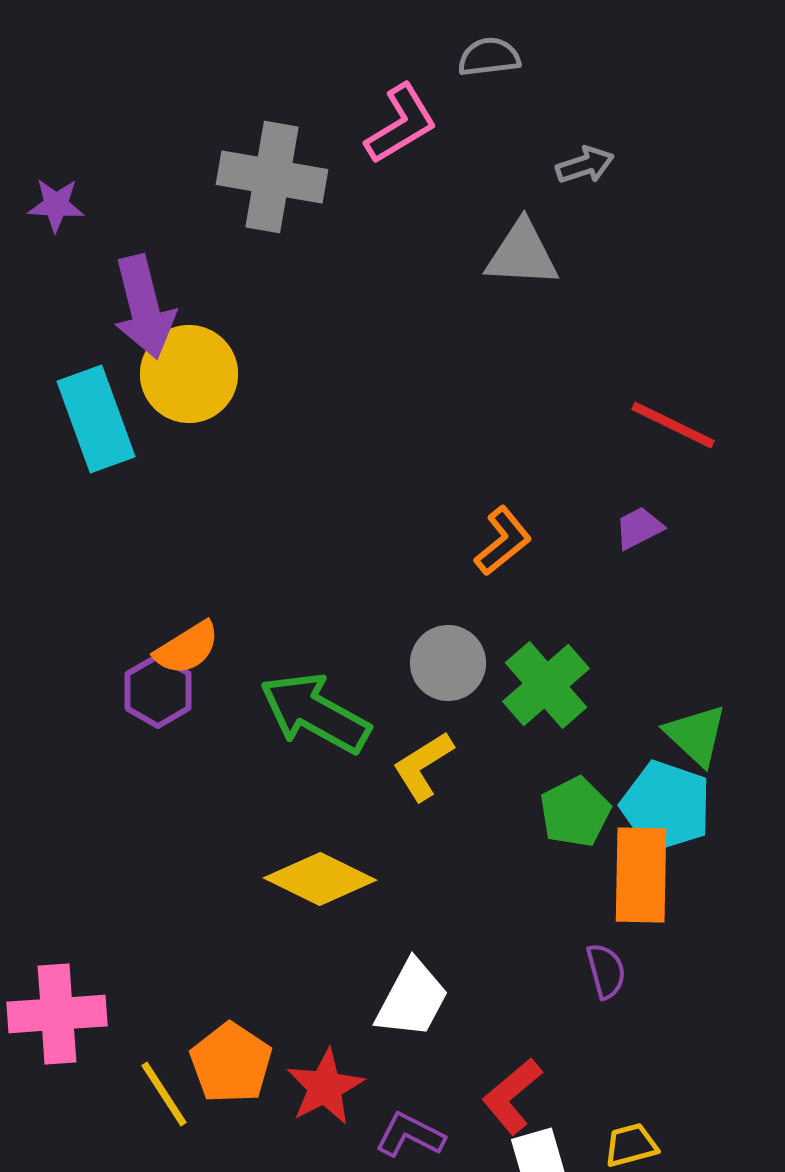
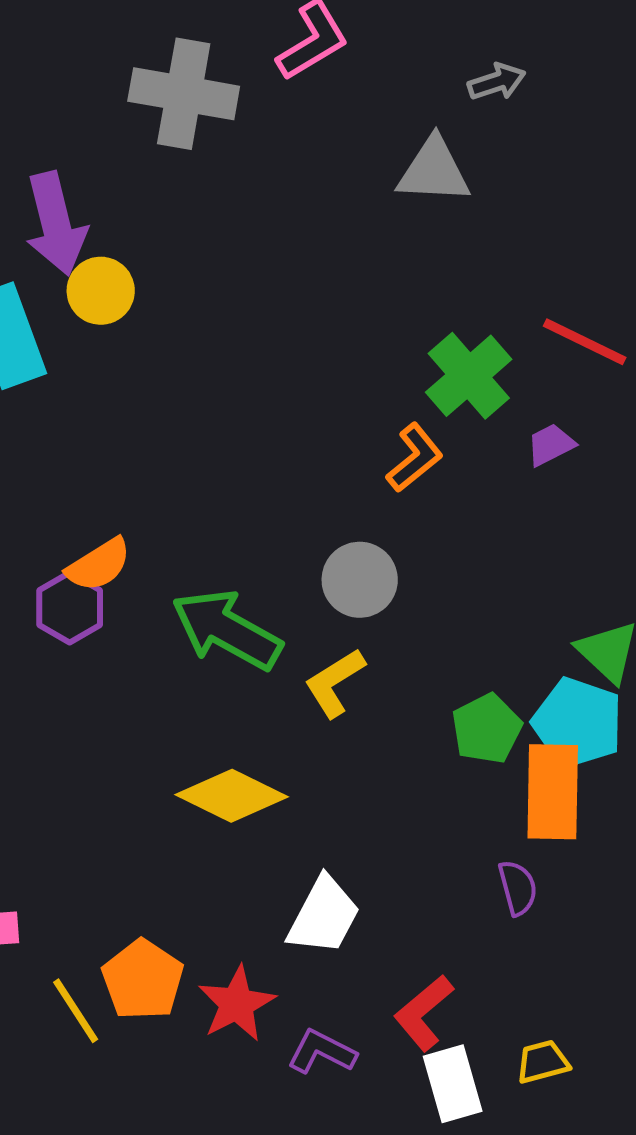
yellow circle: (189, 374) -> (101, 291), size x0.7
green cross: (546, 685) -> (469, 376), moved

